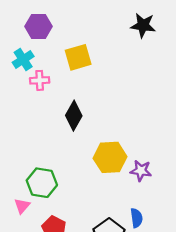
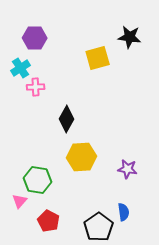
yellow square: (78, 57) -> (98, 58), moved
yellow hexagon: (110, 157) -> (82, 157), moved

